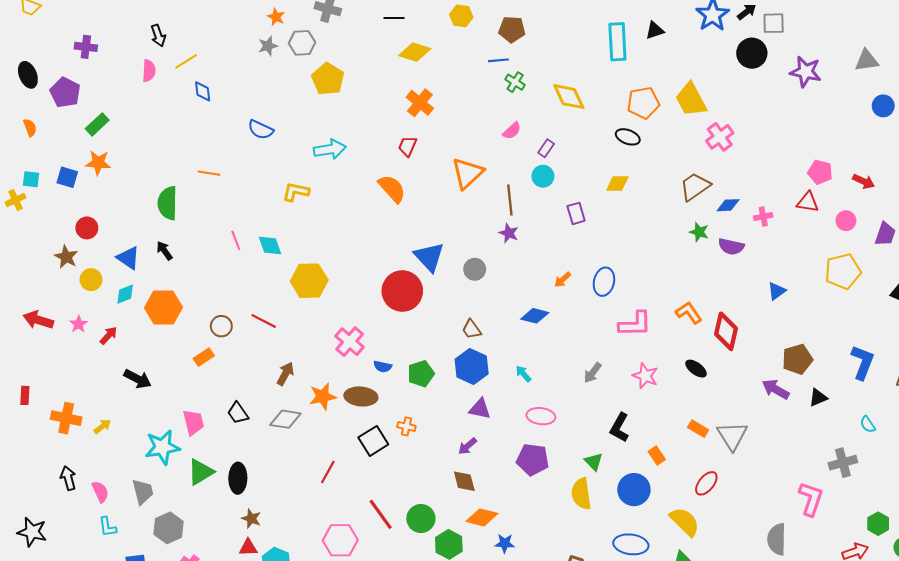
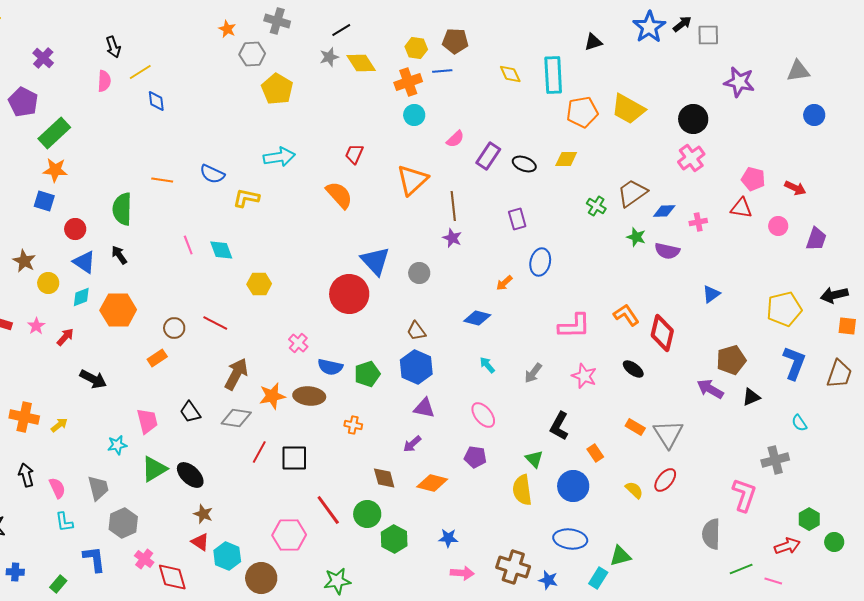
yellow hexagon: (461, 16) -> (416, 48), moved
black line: (394, 18) -> (341, 30), turned -30
cyan rectangle: (617, 42) -> (553, 75), moved
gray star: (268, 46) -> (329, 57), moved
purple cross: (86, 47) -> (43, 58), turned 35
yellow diamond: (415, 52) -> (361, 63), turned 40
black circle: (752, 53) -> (693, 119), moved
green cross: (515, 82) -> (596, 206), moved
yellow diamond: (569, 97) -> (510, 74), moved, size x0.7
yellow trapezoid: (691, 100) -> (628, 109), turned -33
orange cross: (420, 103) -> (408, 82), moved, turned 32
green rectangle: (97, 124) -> (54, 133), size x1.4
blue semicircle: (261, 130) -> (212, 174), moved
black ellipse: (628, 137) -> (524, 164), moved
pink cross: (720, 137) -> (691, 158), moved
purple rectangle: (546, 148) -> (488, 156), size x1.5
cyan circle: (543, 176) -> (414, 115), moved
blue square: (67, 177) -> (44, 201), moved
yellow diamond: (617, 183) -> (566, 159), moved
red circle: (87, 228) -> (75, 229), moved
yellow pentagon: (843, 271) -> (784, 309), moved
yellow hexagon: (309, 281) -> (259, 284), size x0.7
blue ellipse: (604, 282) -> (540, 262), moved
pink cross: (350, 342) -> (298, 343), size x0.7
blue semicircle: (383, 366) -> (330, 367), size x1.4
brown arrow: (285, 374) -> (236, 374), size x1.4
cyan arrow: (523, 374) -> (487, 365), moved
pink ellipse: (541, 416) -> (483, 415), turned 44
black square: (373, 441) -> (294, 458), moved, turned 32
cyan star: (162, 447) -> (117, 445), size x0.6
purple pentagon: (533, 460) -> (475, 457), size x0.7
red line: (328, 472) -> (259, 452), moved
black ellipse: (238, 478) -> (190, 475), turned -48
brown diamond: (464, 481) -> (384, 478), moved
red ellipse: (706, 483) -> (665, 480), moved
orange diamond: (482, 517) -> (432, 483), moved
yellow semicircle: (685, 522) -> (634, 490), moved, size x0.6
red triangle: (248, 547) -> (200, 542), turned 36

